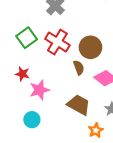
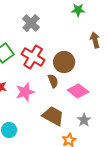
pink star: (39, 90) -> (25, 92), moved

